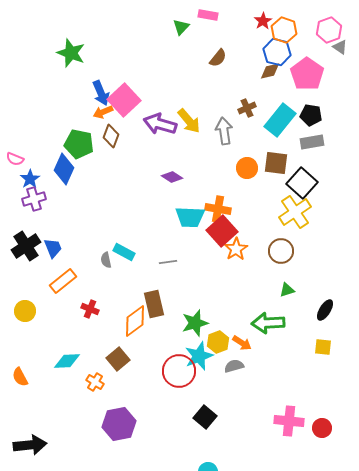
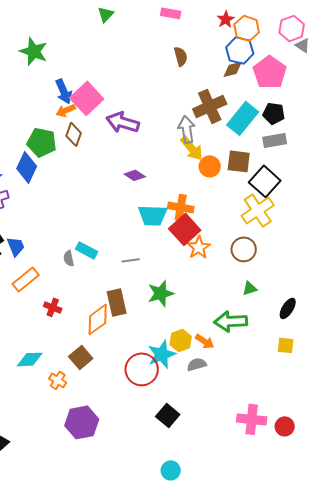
green triangle: (181, 27) -> (106, 14), moved
brown semicircle: (218, 58) -> (181, 56), turned -54
brown cross: (247, 108) -> (210, 106), size x1.8
yellow arrow: (189, 121) -> (192, 148), moved
green star: (195, 323) -> (161, 293), moved

